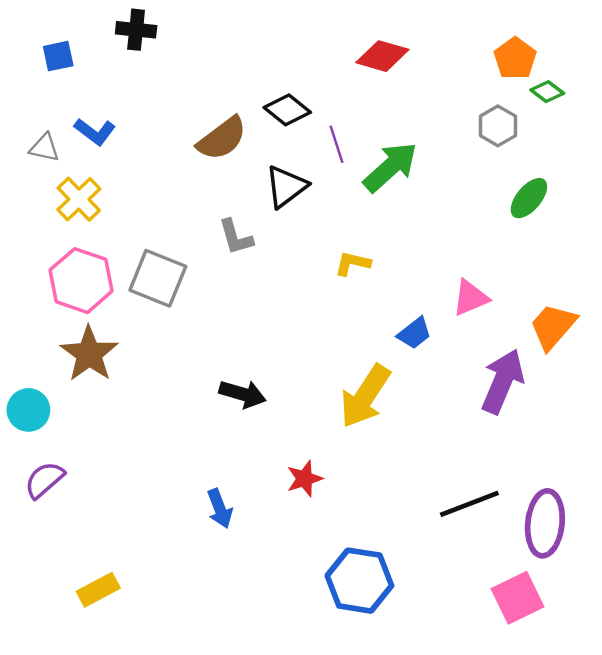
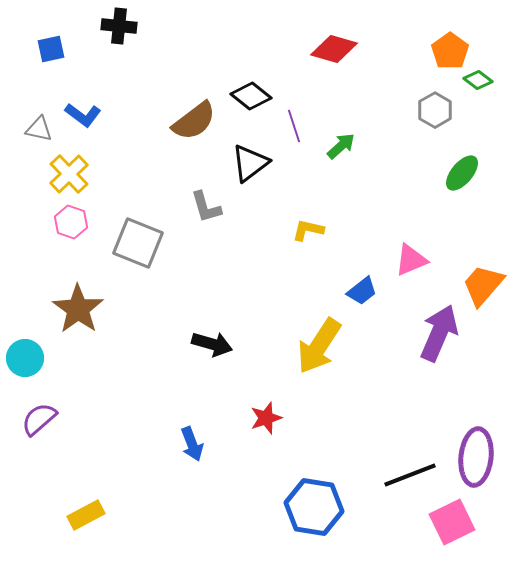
green arrow: (390, 167) -> (341, 146), size x0.6
pink hexagon: (81, 281) -> (71, 222), moved, size x0.6
black line: (469, 504) -> (410, 475), moved

